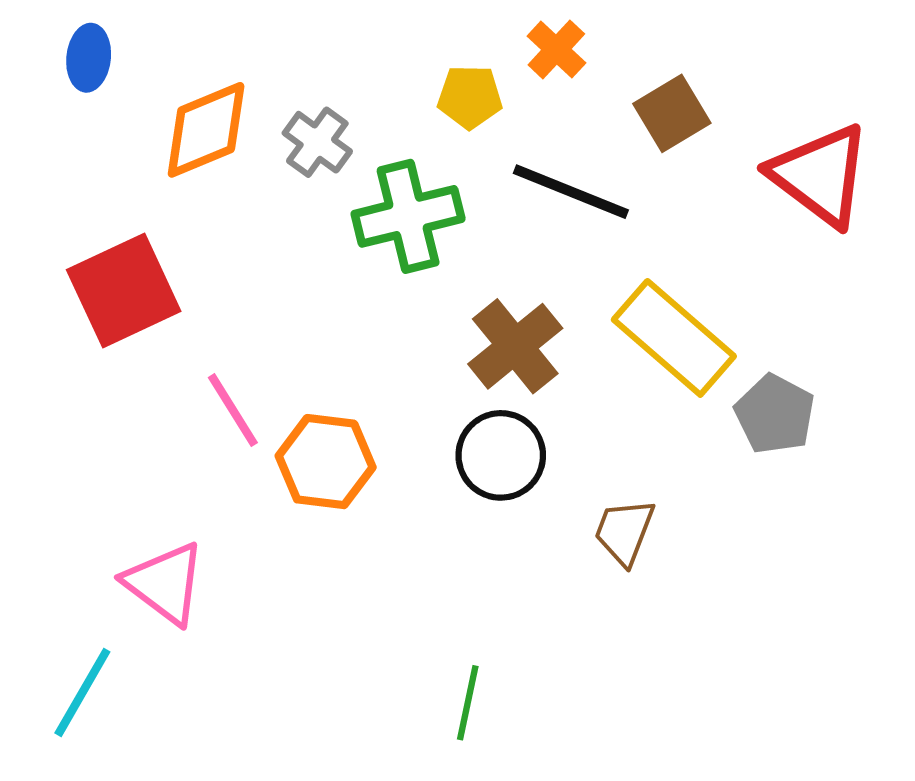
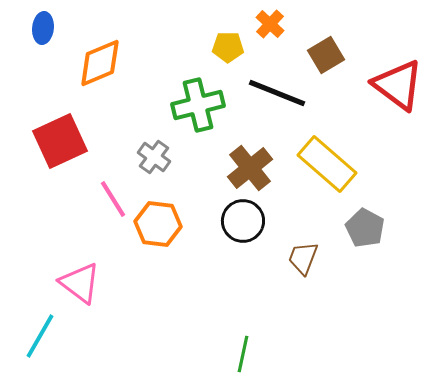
gray cross: (317, 142) -> (154, 157), moved
gray pentagon: (775, 414) -> (365, 228), moved
green line: (468, 703) -> (243, 354), moved

